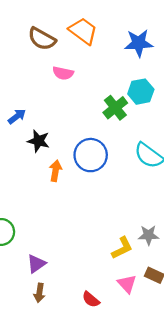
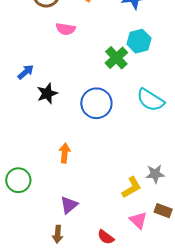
black star: (38, 141) -> (47, 93), turned -30
orange arrow: (55, 171) -> (65, 153), moved
purple triangle: (36, 264) -> (69, 205), moved

